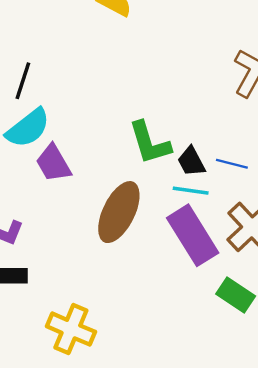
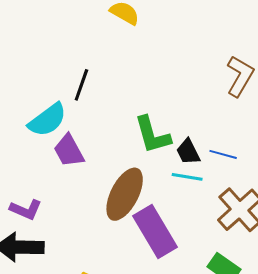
black line: (23, 81) -> (81, 85), moved
purple rectangle: (193, 235) -> (155, 232), moved

